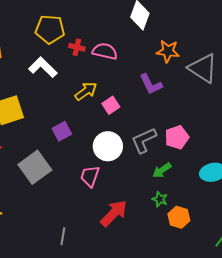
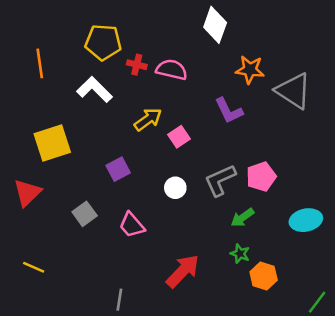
white circle: (108, 146) -> (175, 188), size x0.6
gray square: (35, 167) -> (85, 214), size x0.6
pink trapezoid: (90, 176) -> (132, 225), moved, turned -60

